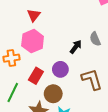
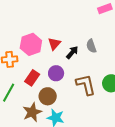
red triangle: (34, 15) -> (54, 44), moved

